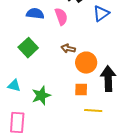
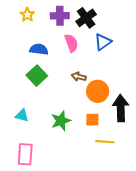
blue semicircle: (35, 14) -> (39, 49), moved
blue triangle: (101, 14) -> (103, 42), moved
green star: (41, 96) -> (61, 121), moved

